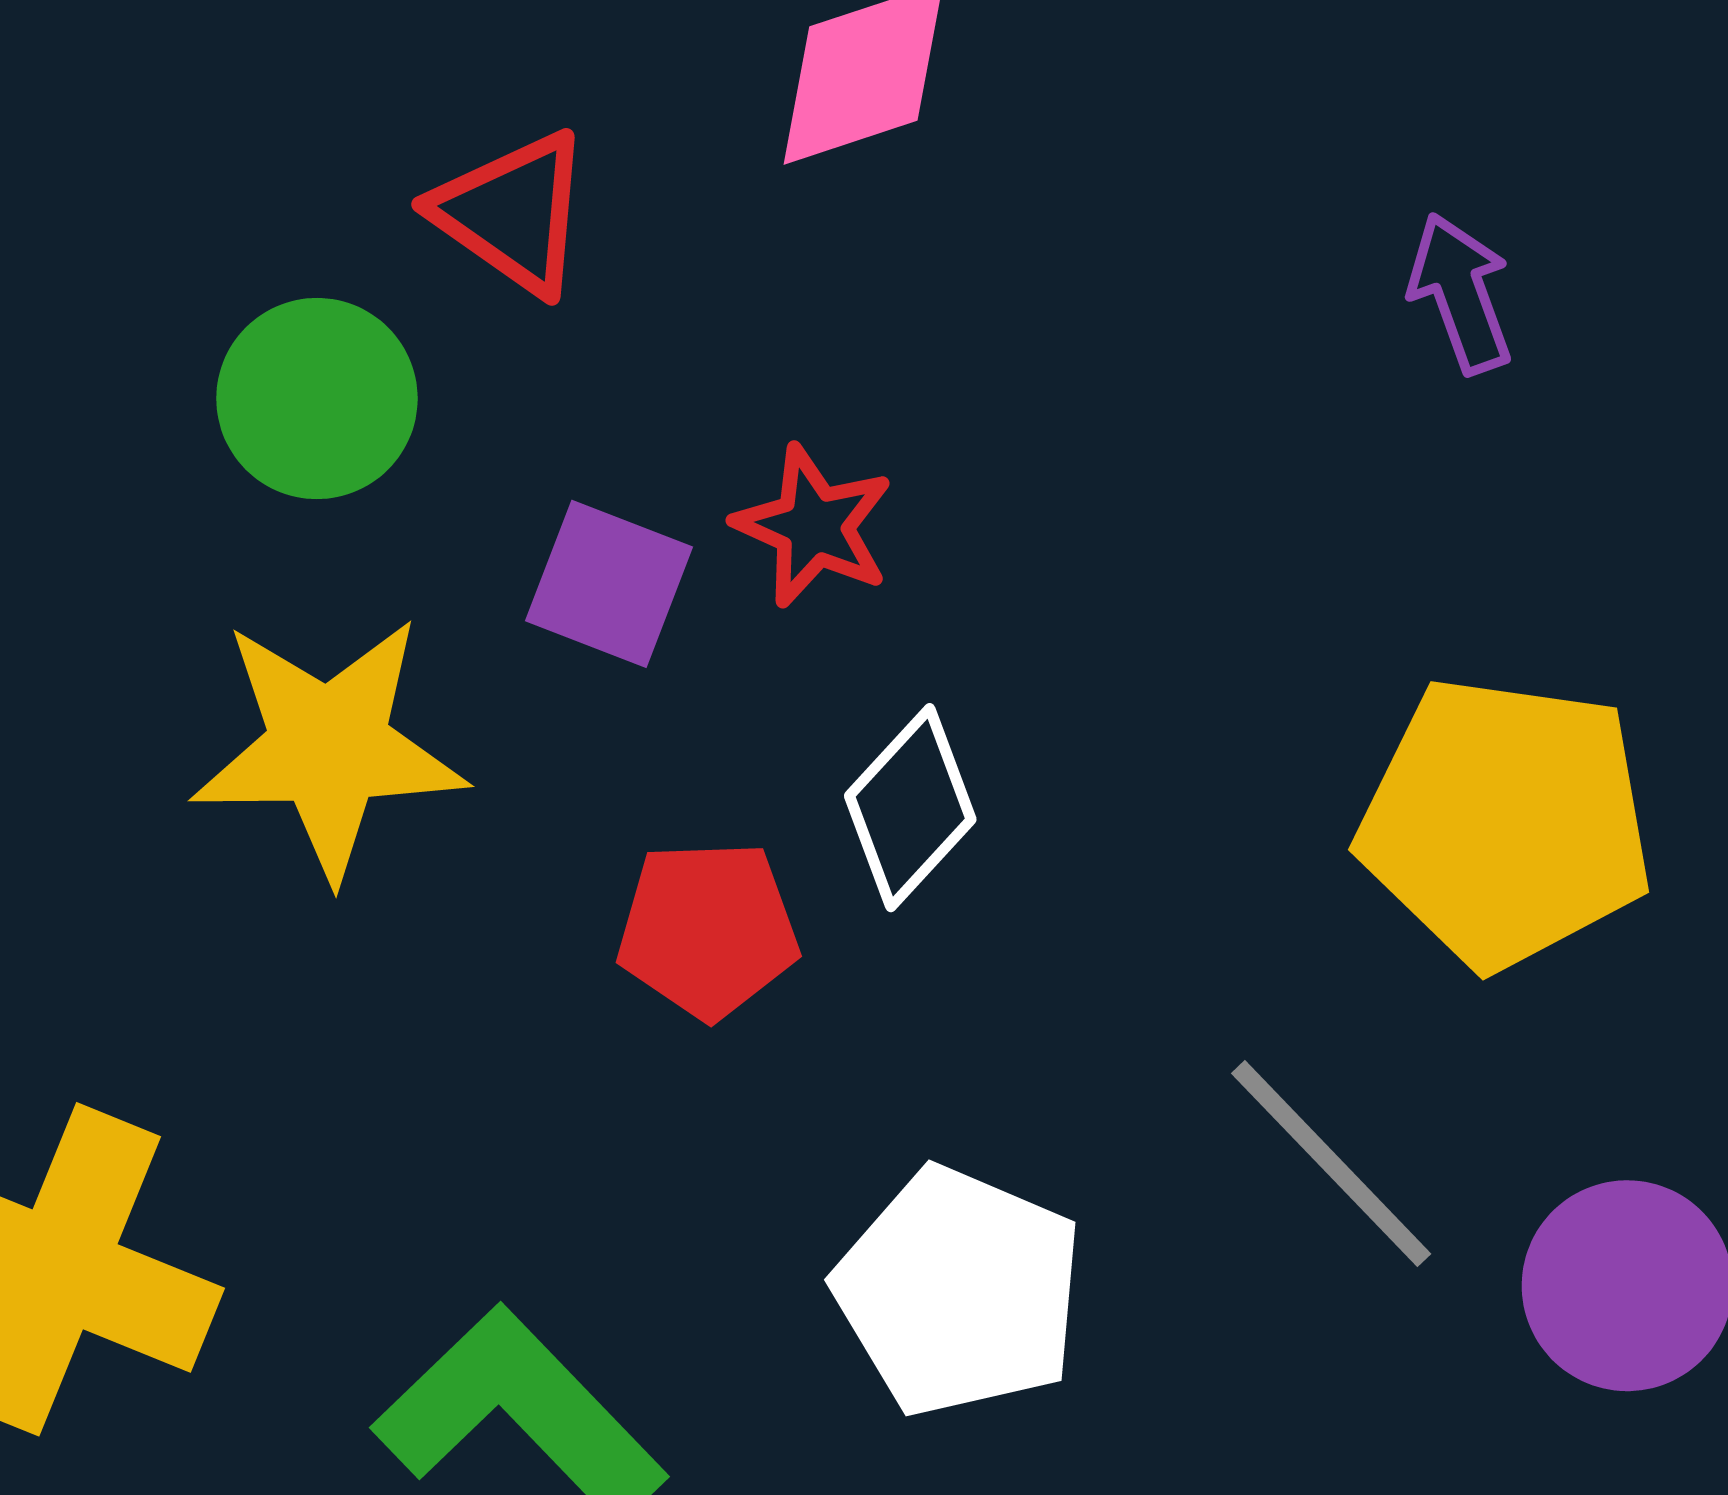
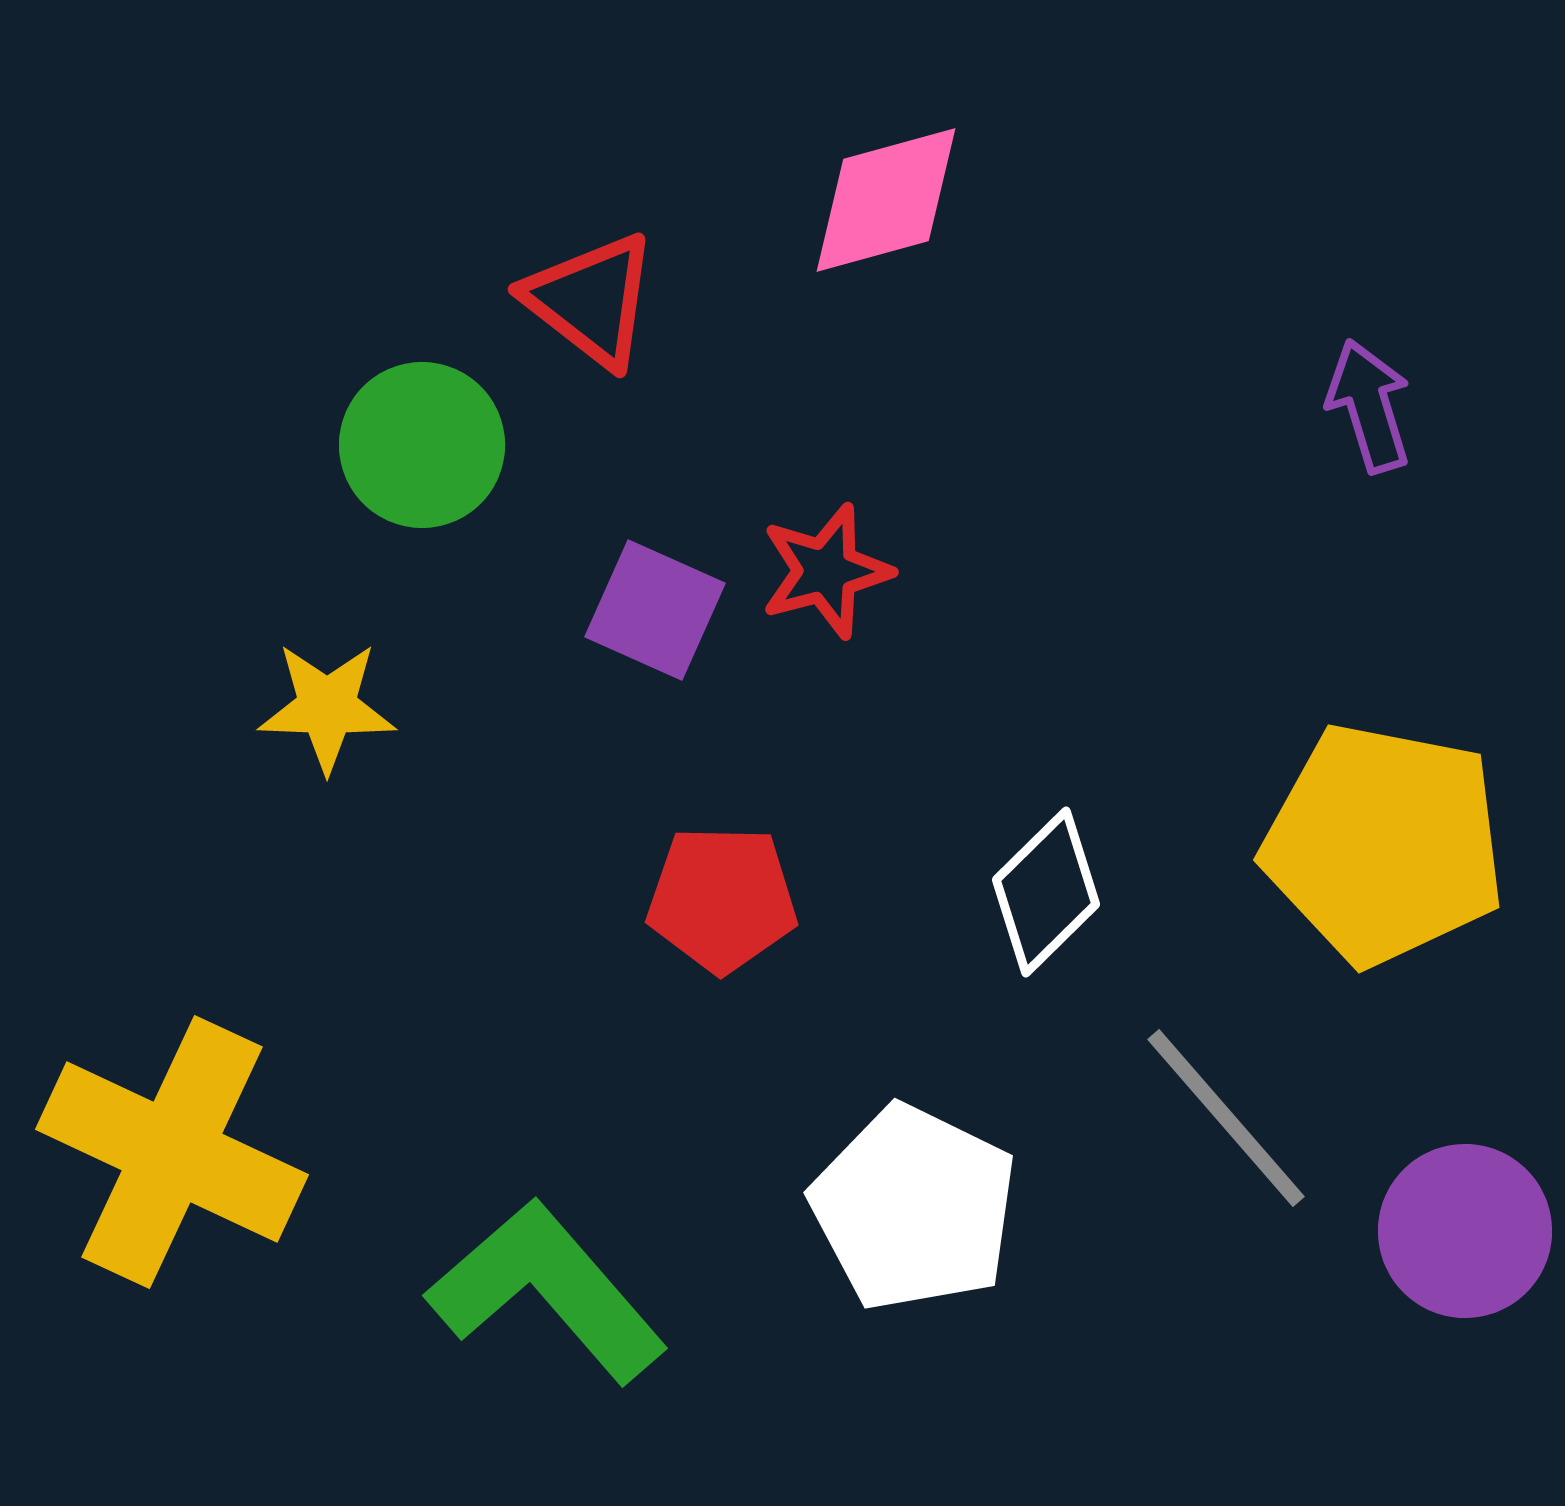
red star: (814, 526) -> (826, 571), turned 30
yellow star: (329, 747) -> (327, 707), moved, size x0.6
white diamond: (910, 808) -> (1046, 892), moved

